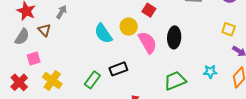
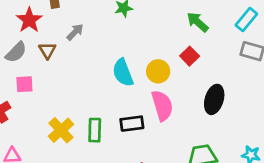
pink semicircle: (148, 42) -> (162, 106), moved
green rectangle: (92, 80) -> (95, 130), turned -48
yellow cross: (52, 81) -> (61, 130), moved

